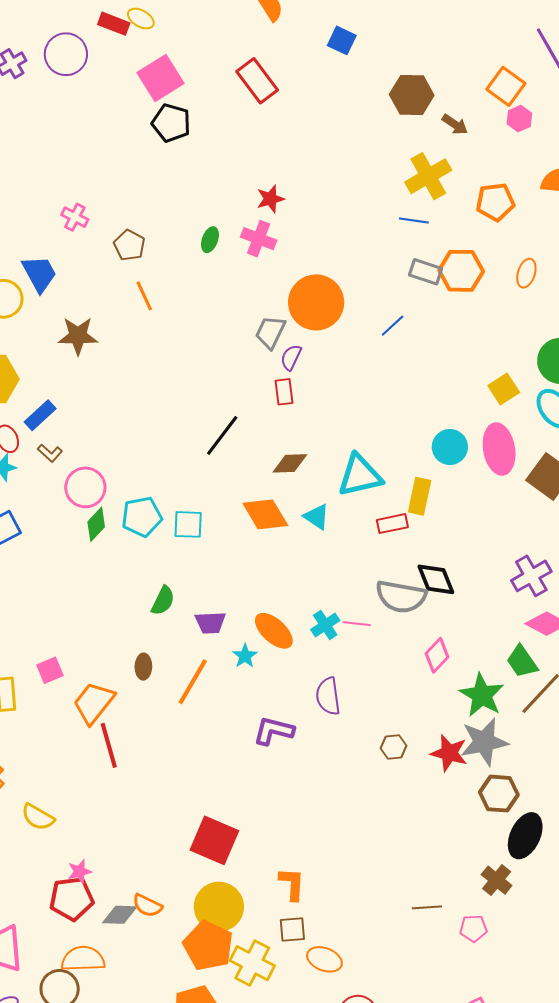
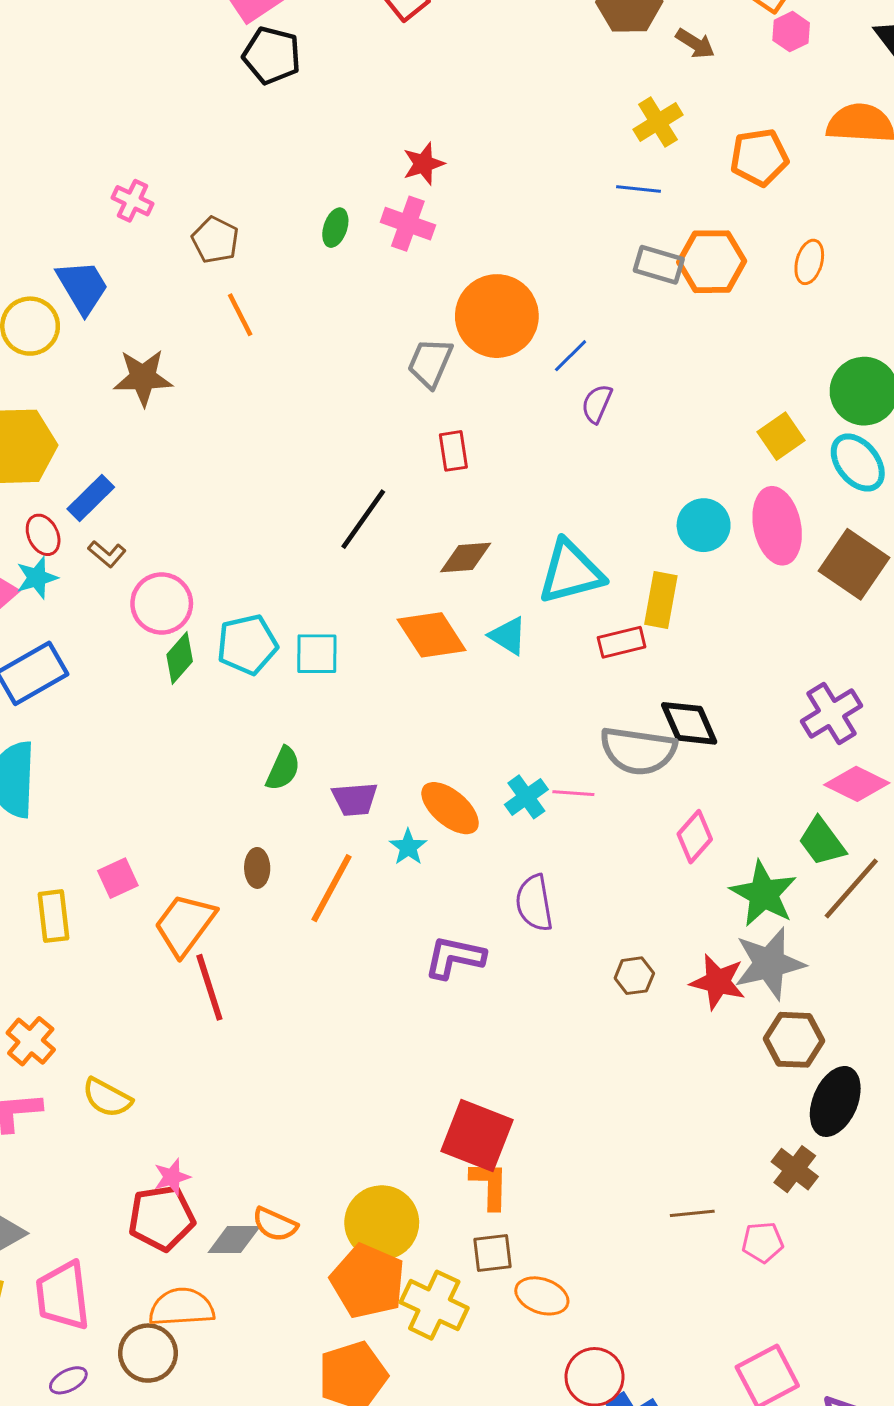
yellow cross: (428, 176) -> (658, 122), size x0.7
blue line: (393, 326) -> (571, 356), moved
purple semicircle: (291, 357) -> (597, 404), moved
red square: (214, 840) -> (477, 1136), moved

